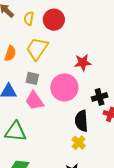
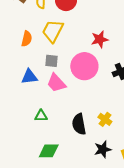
black semicircle: (81, 121) -> (79, 124), moved
green triangle: (15, 132) -> (41, 116), size x0.6

